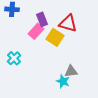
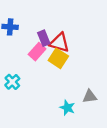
red triangle: (68, 23) -> (59, 43), moved
gray triangle: (71, 71) -> (90, 96), moved

